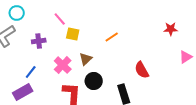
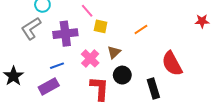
purple cross: (39, 41) -> (65, 34), size x1.6
red semicircle: (142, 70) -> (172, 64), size x1.4
blue line: (31, 72) -> (57, 66), turned 32

